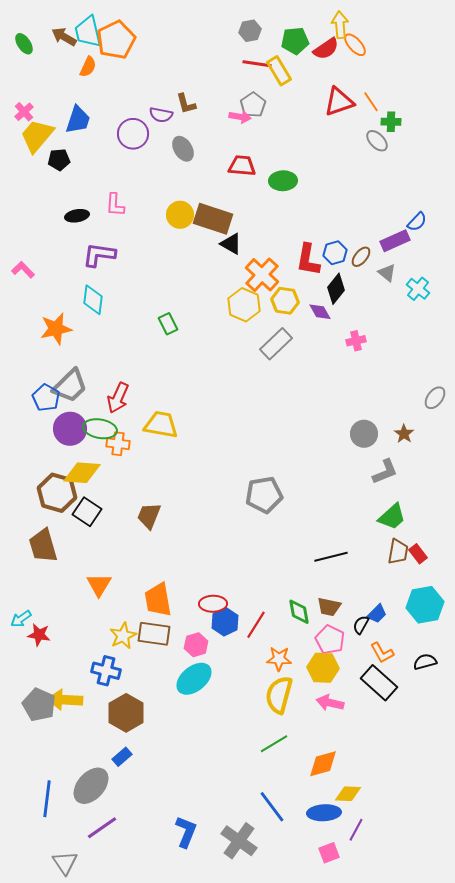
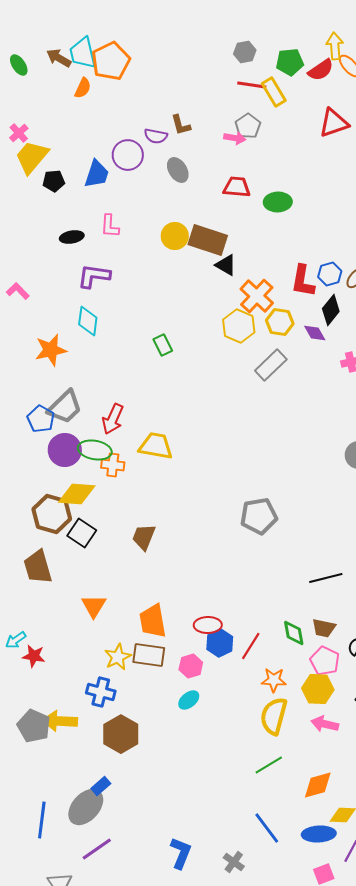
blue trapezoid: (78, 120) -> (97, 174), moved
cyan ellipse: (194, 679) -> (189, 700), size x0.6
blue rectangle: (122, 757) -> (101, 786), moved
gray cross: (239, 841) -> (234, 862), size x0.6

